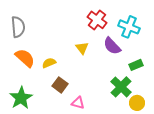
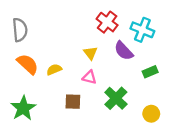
brown square: (60, 85) -> (73, 102), moved, turned -35
green cross: (121, 87) -> (116, 98), moved
pink triangle: (78, 103) -> (89, 77), moved

